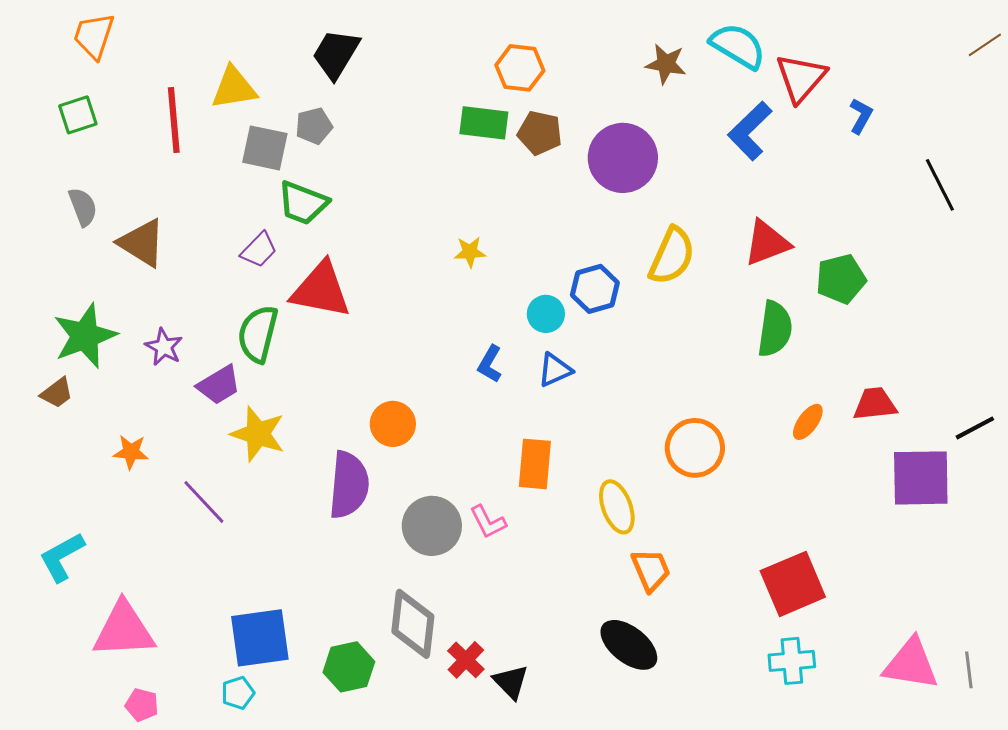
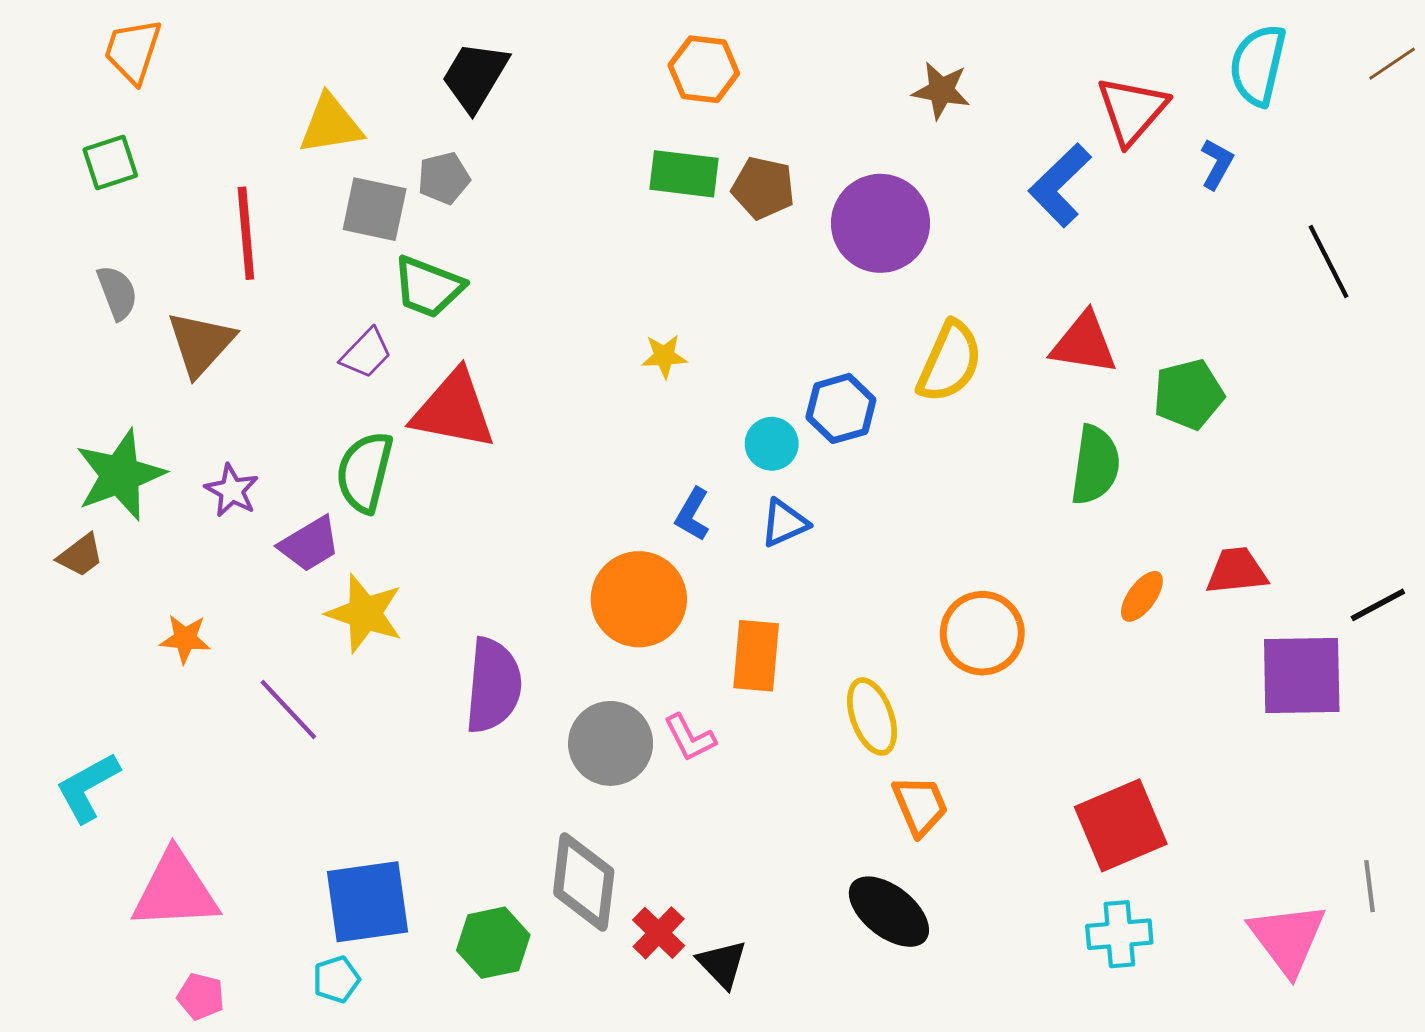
cyan semicircle: (738, 46) -> (1258, 65), moved, turned -108
orange hexagon: (520, 68) -> (704, 69), moved
red line: (174, 120) -> (246, 233), moved
brown triangle: (142, 243) -> (201, 343), turned 40
red triangle: (767, 243) -> (1084, 343), turned 30
orange circle: (393, 424) -> (639, 599), moved, size x1.5
pink triangle: (911, 664) -> (1288, 938), turned 44
gray line: (969, 670) -> (1369, 886), moved

